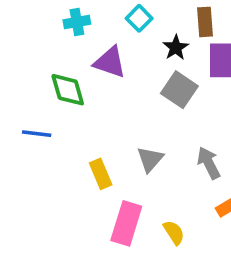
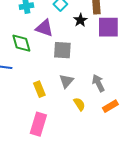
gray square: (179, 90) -> (62, 50), moved, turned -30
pink rectangle: (126, 223) -> (38, 124), moved
yellow semicircle: (174, 232) -> (79, 104), moved

